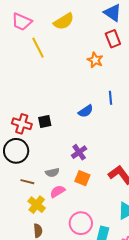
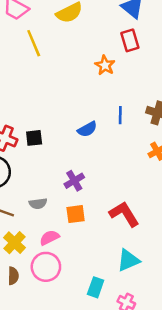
orange square: (82, 178) -> (76, 214), turned -35
pink semicircle: (57, 191) -> (49, 238), moved
pink circle: (81, 223) -> (46, 267), moved

